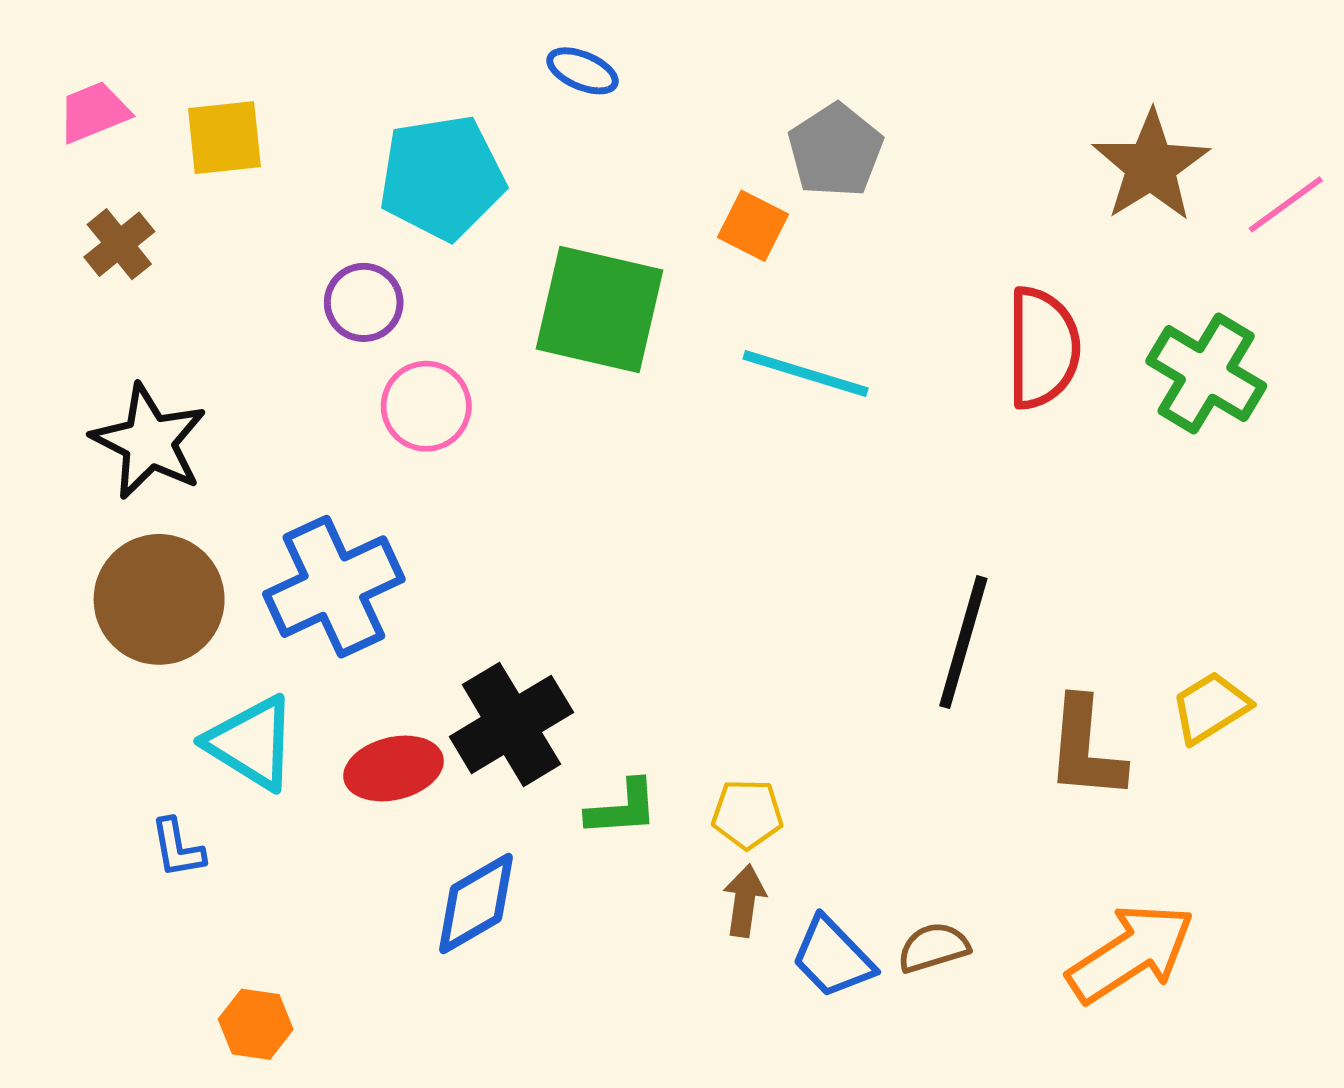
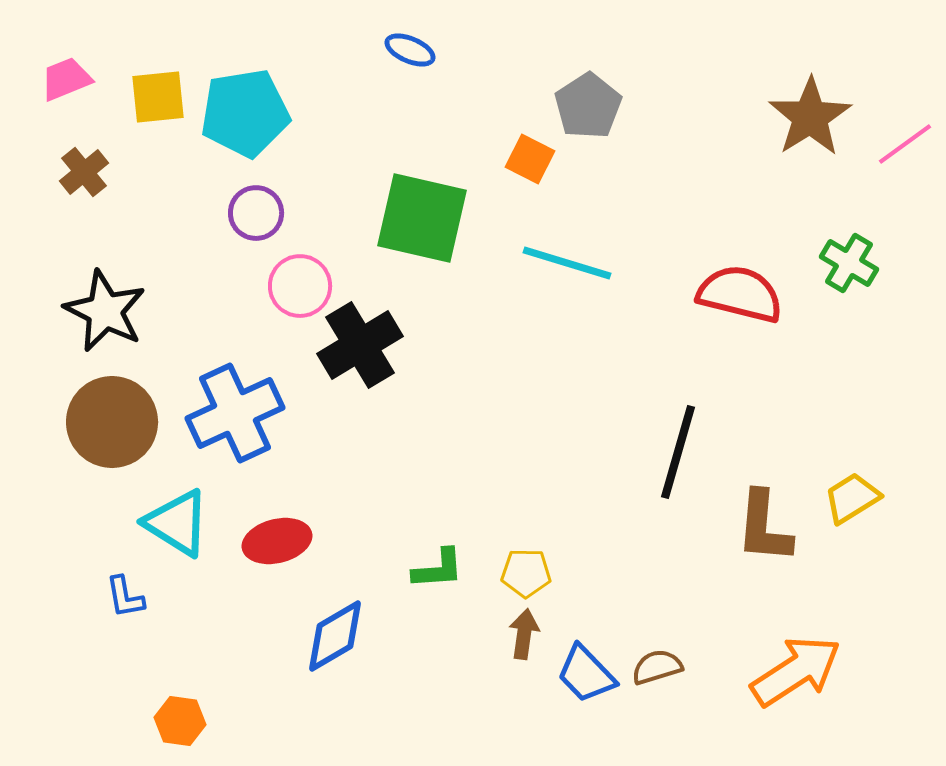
cyan pentagon: (442, 177) -> (245, 113), moved
red semicircle: (1043, 348) -> (740, 294), moved, turned -76
green cross: (1206, 374) -> (849, 263), size x0.7
black cross: (511, 724) -> (360, 345), moved

